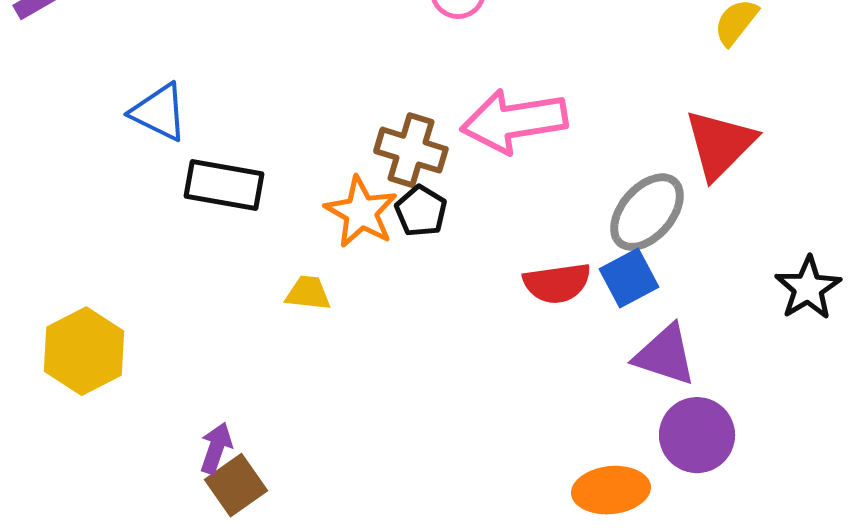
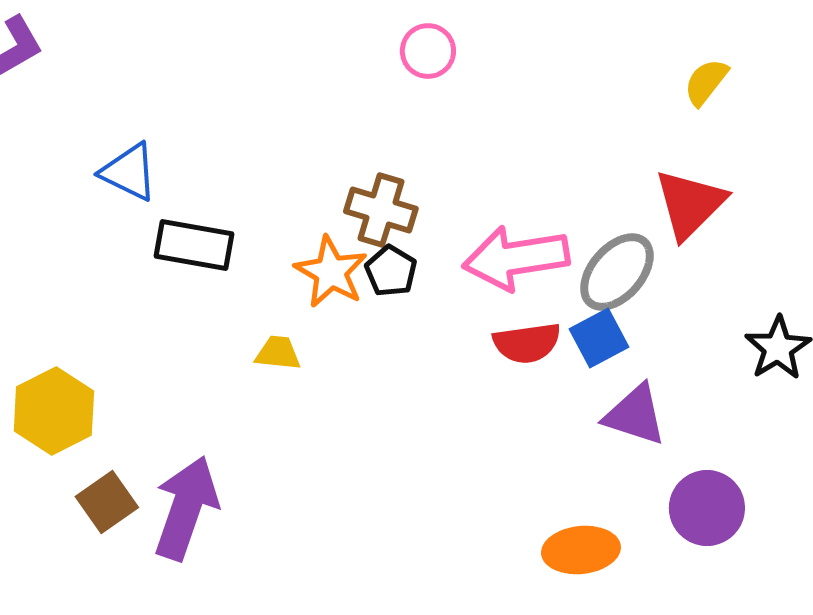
pink arrow: (514, 121) -> (516, 258), moved
purple circle: (697, 435) -> (707, 508), moved
purple arrow: (216, 448) -> (186, 508), size x2.0
brown square: (236, 485) -> (107, 502), moved

